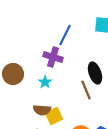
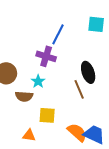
brown semicircle: (42, 110) -> (24, 96), moved
yellow square: (54, 116) -> (47, 115), turned 30

